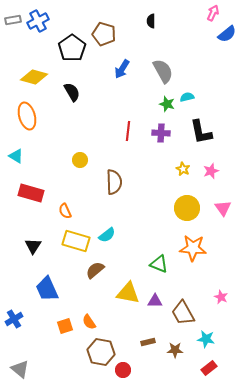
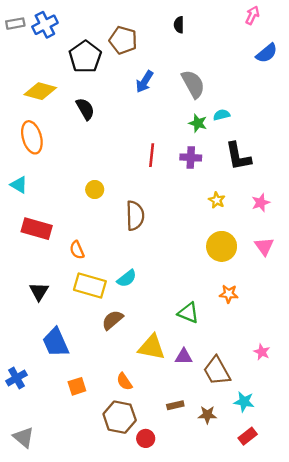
blue semicircle: (227, 34) -> (267, 53), moved
pink star: (211, 171) -> (261, 203), moved
orange star: (193, 248) -> (229, 294), size x0.6
orange semicircle: (89, 322) -> (124, 382), moved

